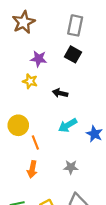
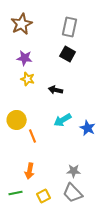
purple star: (39, 59) -> (25, 58), moved
gray star: (71, 167) -> (74, 171), moved
orange arrow: (32, 169) -> (30, 171), moved

